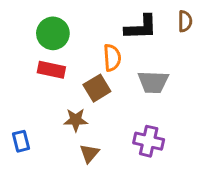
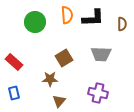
brown semicircle: (185, 21) -> (122, 24), moved
orange semicircle: (112, 58) -> (67, 15), moved
red rectangle: (51, 70) -> (14, 62), moved, turned 30

